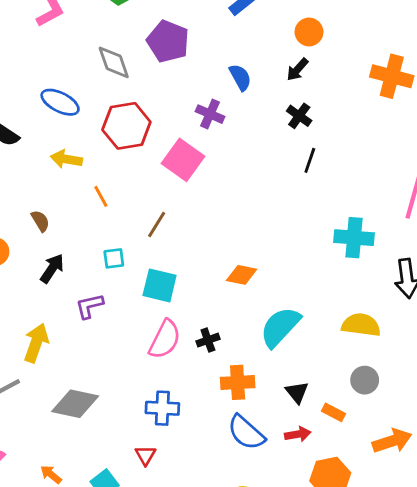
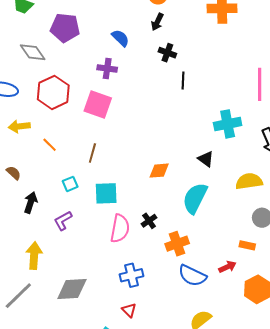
black triangle: (297, 392) -> (206, 159), moved

